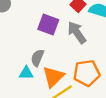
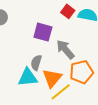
gray arrow: (77, 32) -> (65, 49), moved
cyan triangle: (26, 73) -> (28, 77), size x1.5

